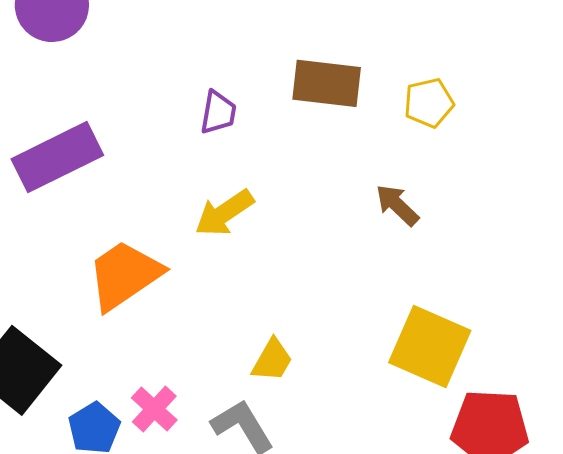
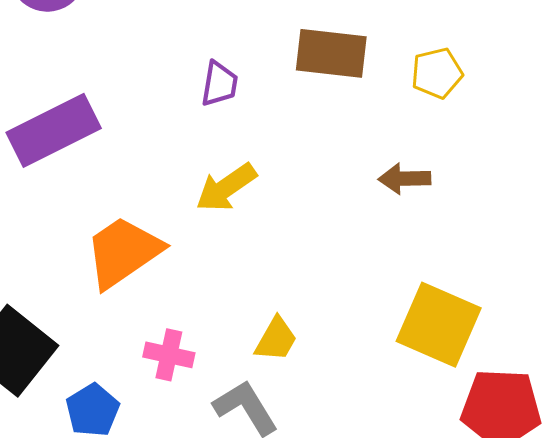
brown arrow: (397, 205) -> (404, 179), turned -45
pink cross: (154, 409) -> (169, 355), moved, turned -30

